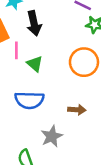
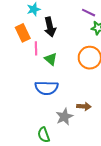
brown arrow: (77, 110) -> (84, 106), moved

